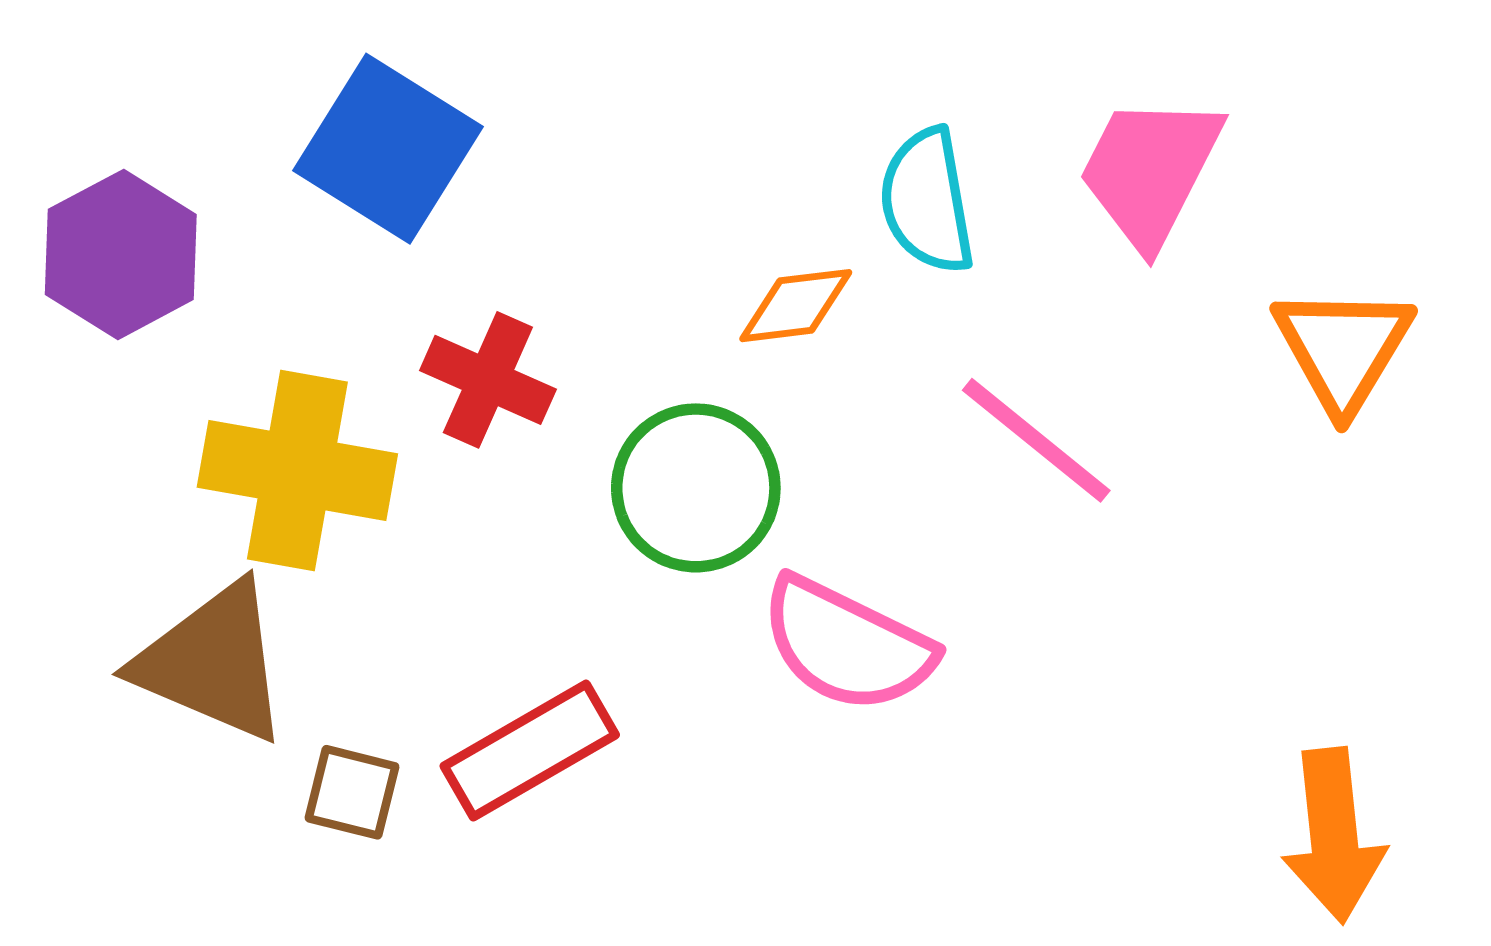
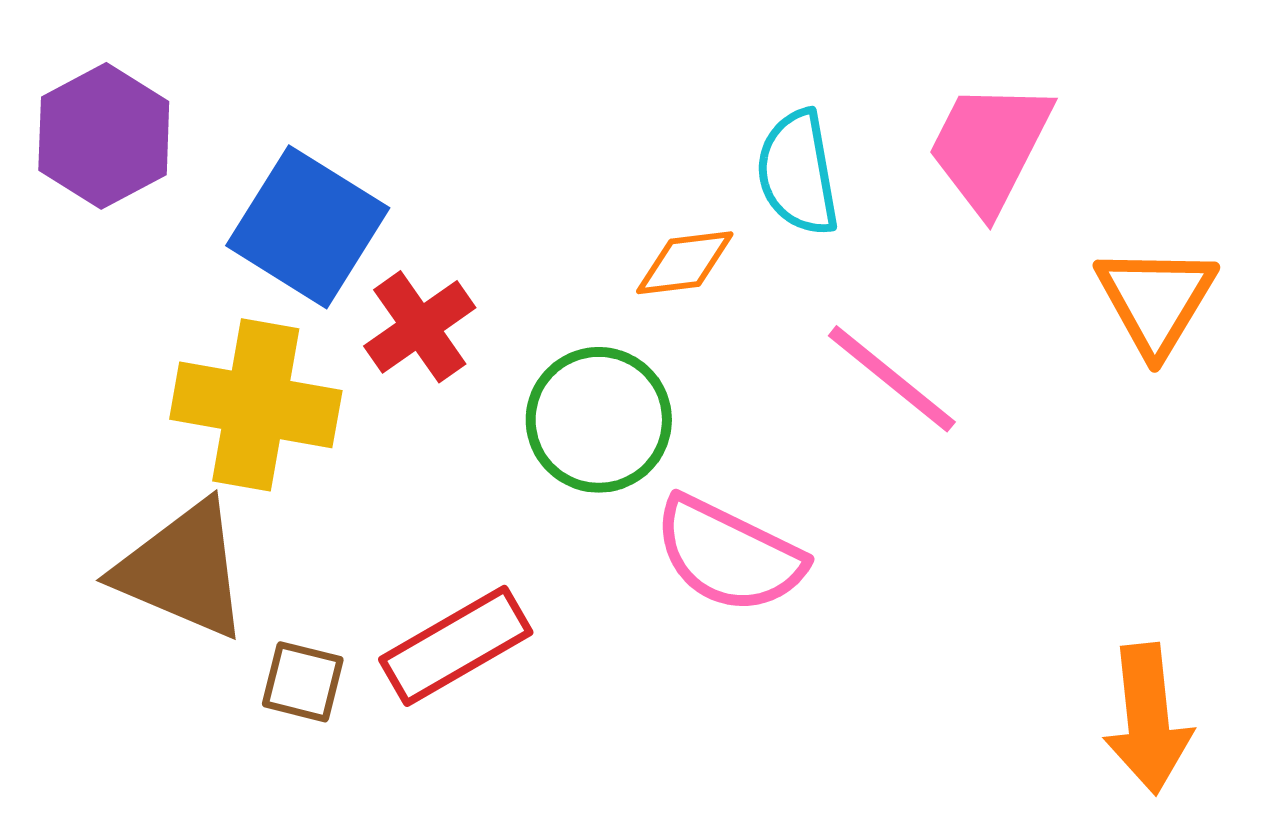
blue square: (388, 149) -> (308, 227), moved
purple hexagon: (121, 254) -> (104, 136), moved
red cross: (488, 380) -> (420, 327), turned 31

